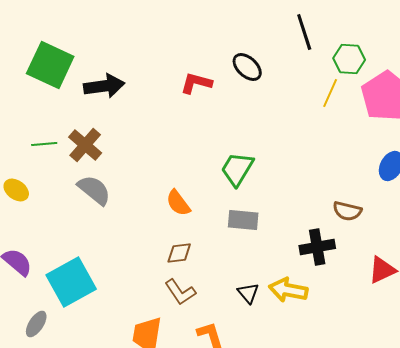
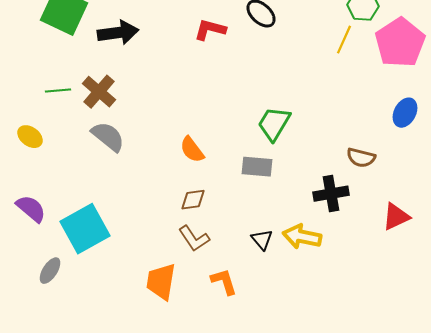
green trapezoid: (237, 169) -> (274, 124), moved

